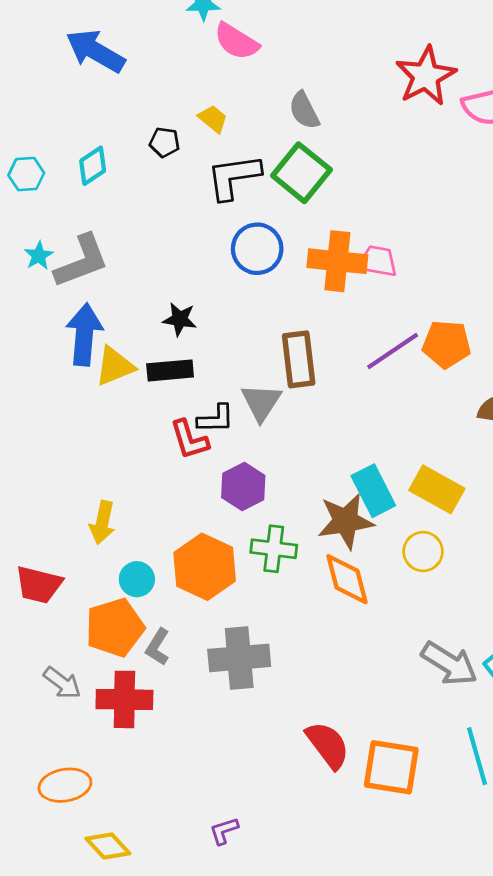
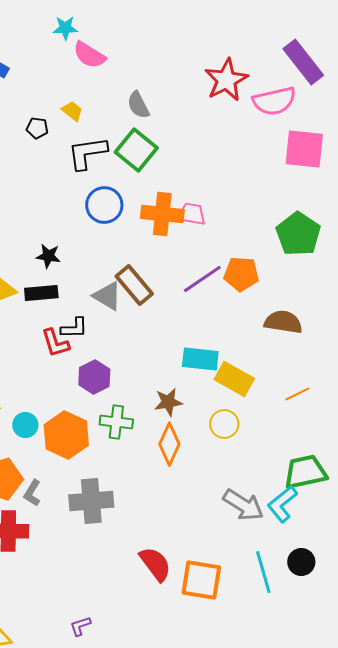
brown rectangle: (299, 359) -> (134, 285), turned -33
gray triangle: (261, 402) -> (107, 296), moved, turned -32
cyan rectangle: (373, 491) -> (200, 359), moved, turned -57
brown star: (346, 521) -> (168, 402), size x0.7
cyan circle: (137, 579) -> (25, 425), moved
orange diamond: (347, 579) -> (169, 444), turned 39

